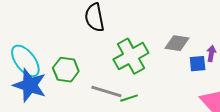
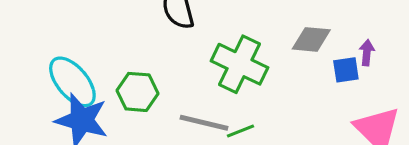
green cross: (131, 56) -> (239, 64), turned -32

